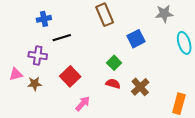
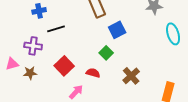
blue square: (136, 39) -> (117, 30), moved
red semicircle: (113, 84) -> (93, 73), moved

